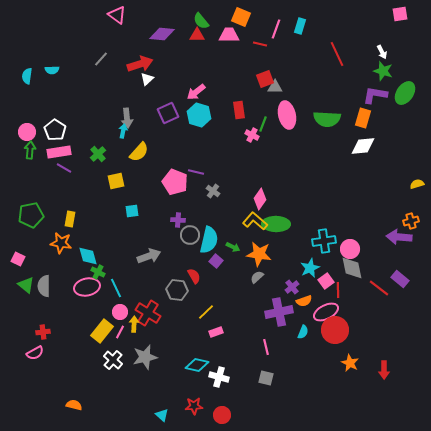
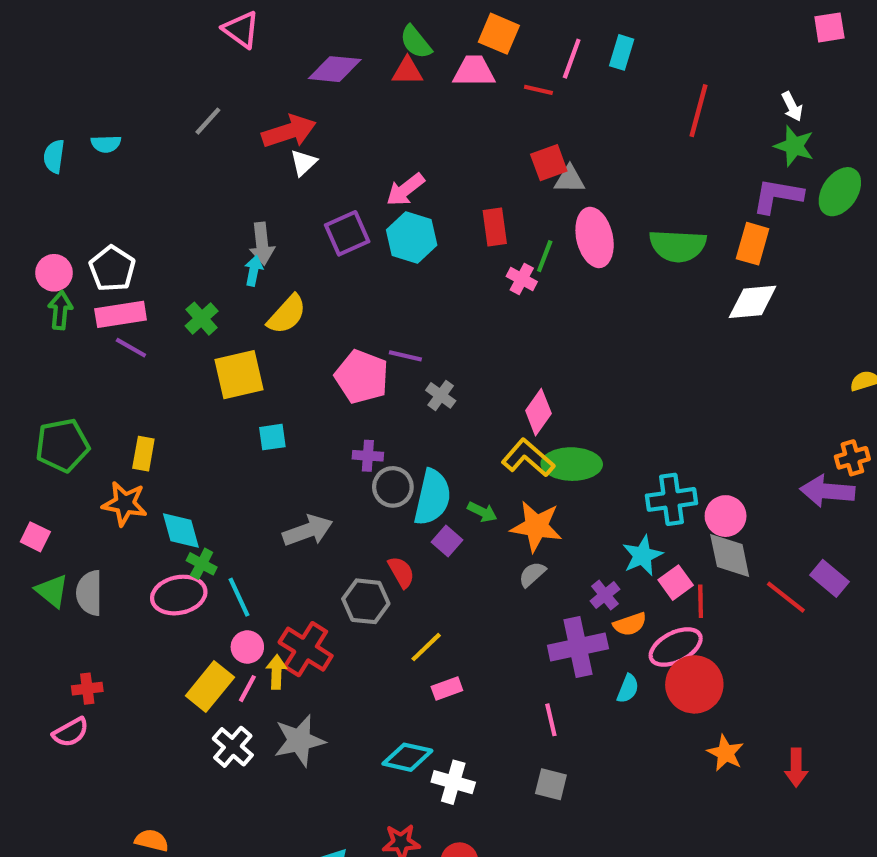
red line: (337, 54) -> (698, 111), turned 40
yellow square: (116, 181) -> (239, 375), size x1.4

